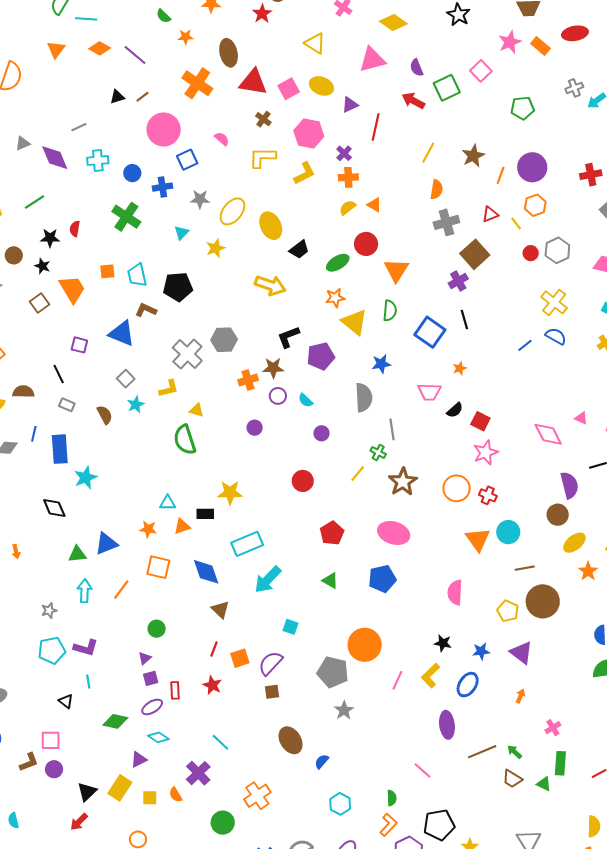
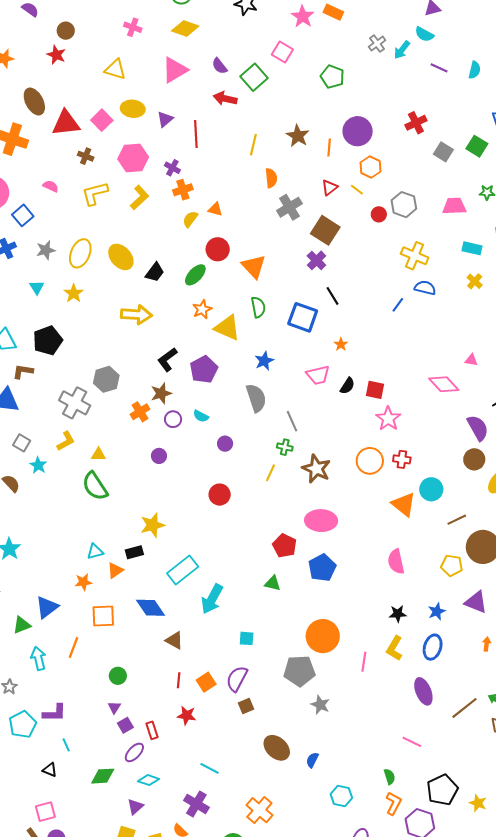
green pentagon: (522, 108) -> (332, 77), turned -30
red pentagon: (332, 533) -> (285, 546), moved

